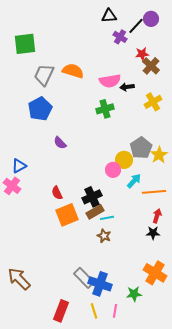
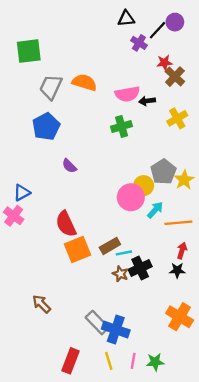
pink circle: (113, 170) -> (131, 197), size x1.5
red semicircle: (57, 193) -> (66, 224), size x1.6
black cross: (92, 197) -> (140, 268), moved
brown arrow: (19, 279) -> (41, 304), moved, size x0.7
green star: (134, 294) -> (155, 362), moved

